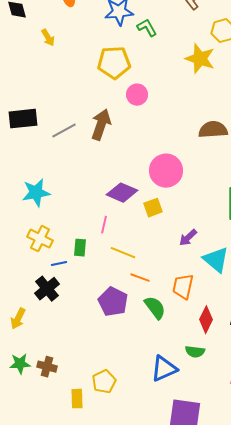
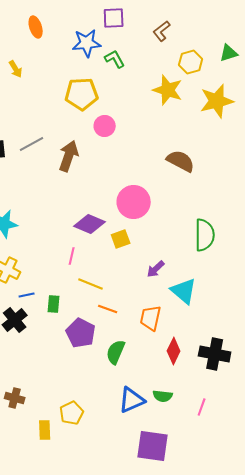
brown semicircle: (213, 130) -> (181, 161), turned 32
gray line: (64, 131) -> (32, 144), moved
green rectangle: (80, 248) -> (54, 304), moved
green semicircle: (155, 308) -> (116, 352), moved, turned -120
green semicircle: (195, 352) -> (163, 396), moved

